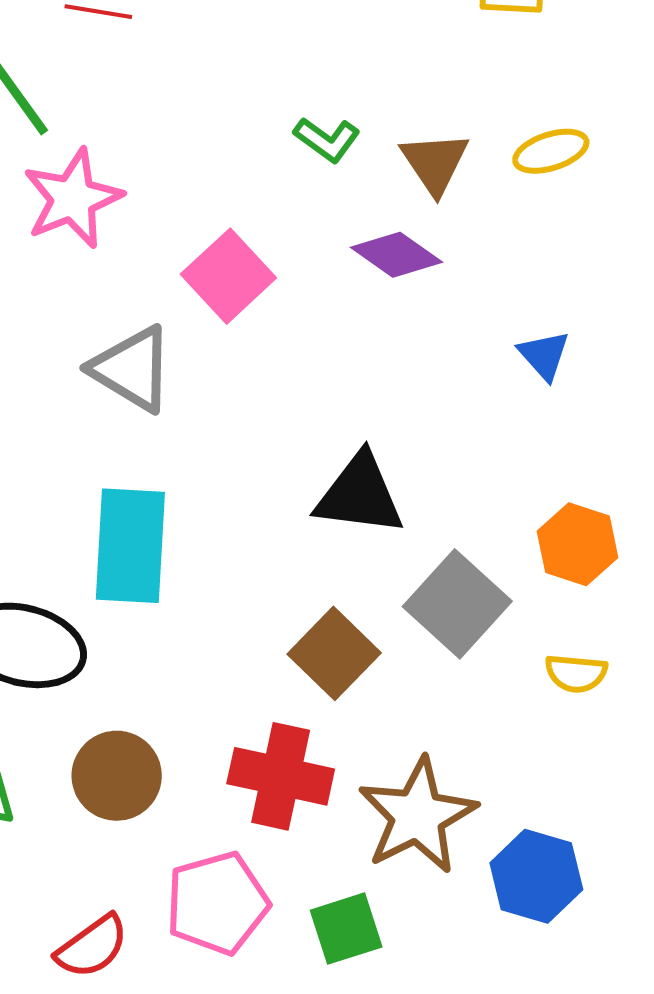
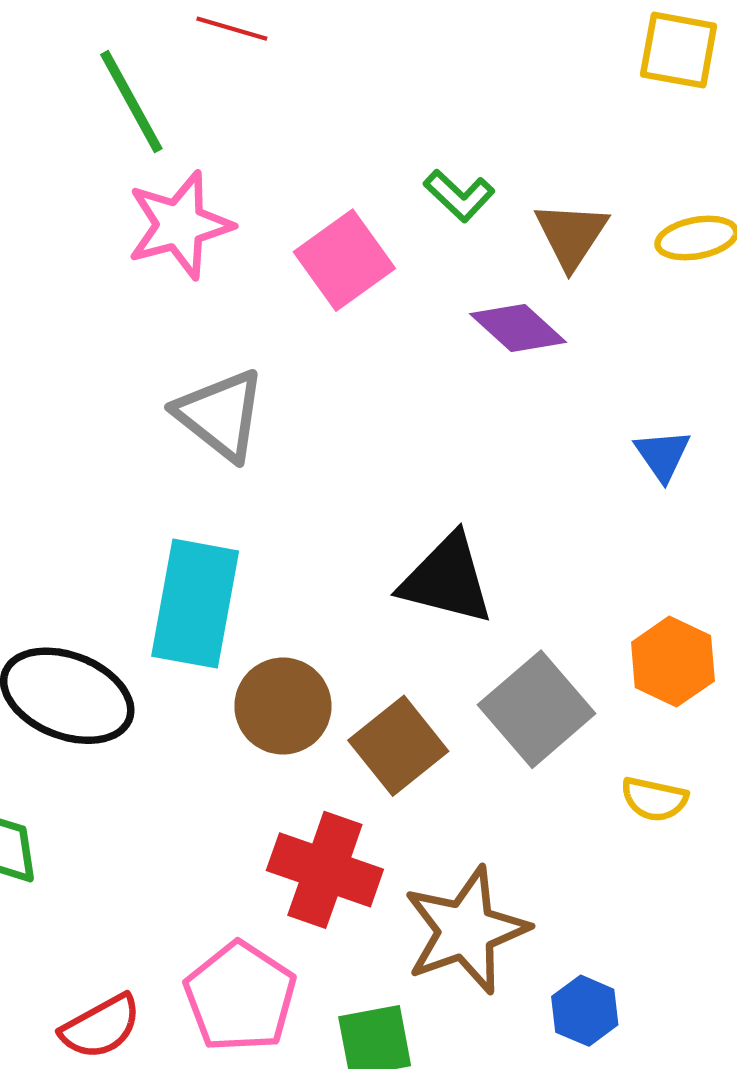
pink square: (228, 276) -> (344, 260), moved
brown circle: (117, 776) -> (283, 706), moved
blue hexagon: (536, 876) -> (585, 1011), size x0.7
pink pentagon: (217, 903) -> (240, 997), turned -30

